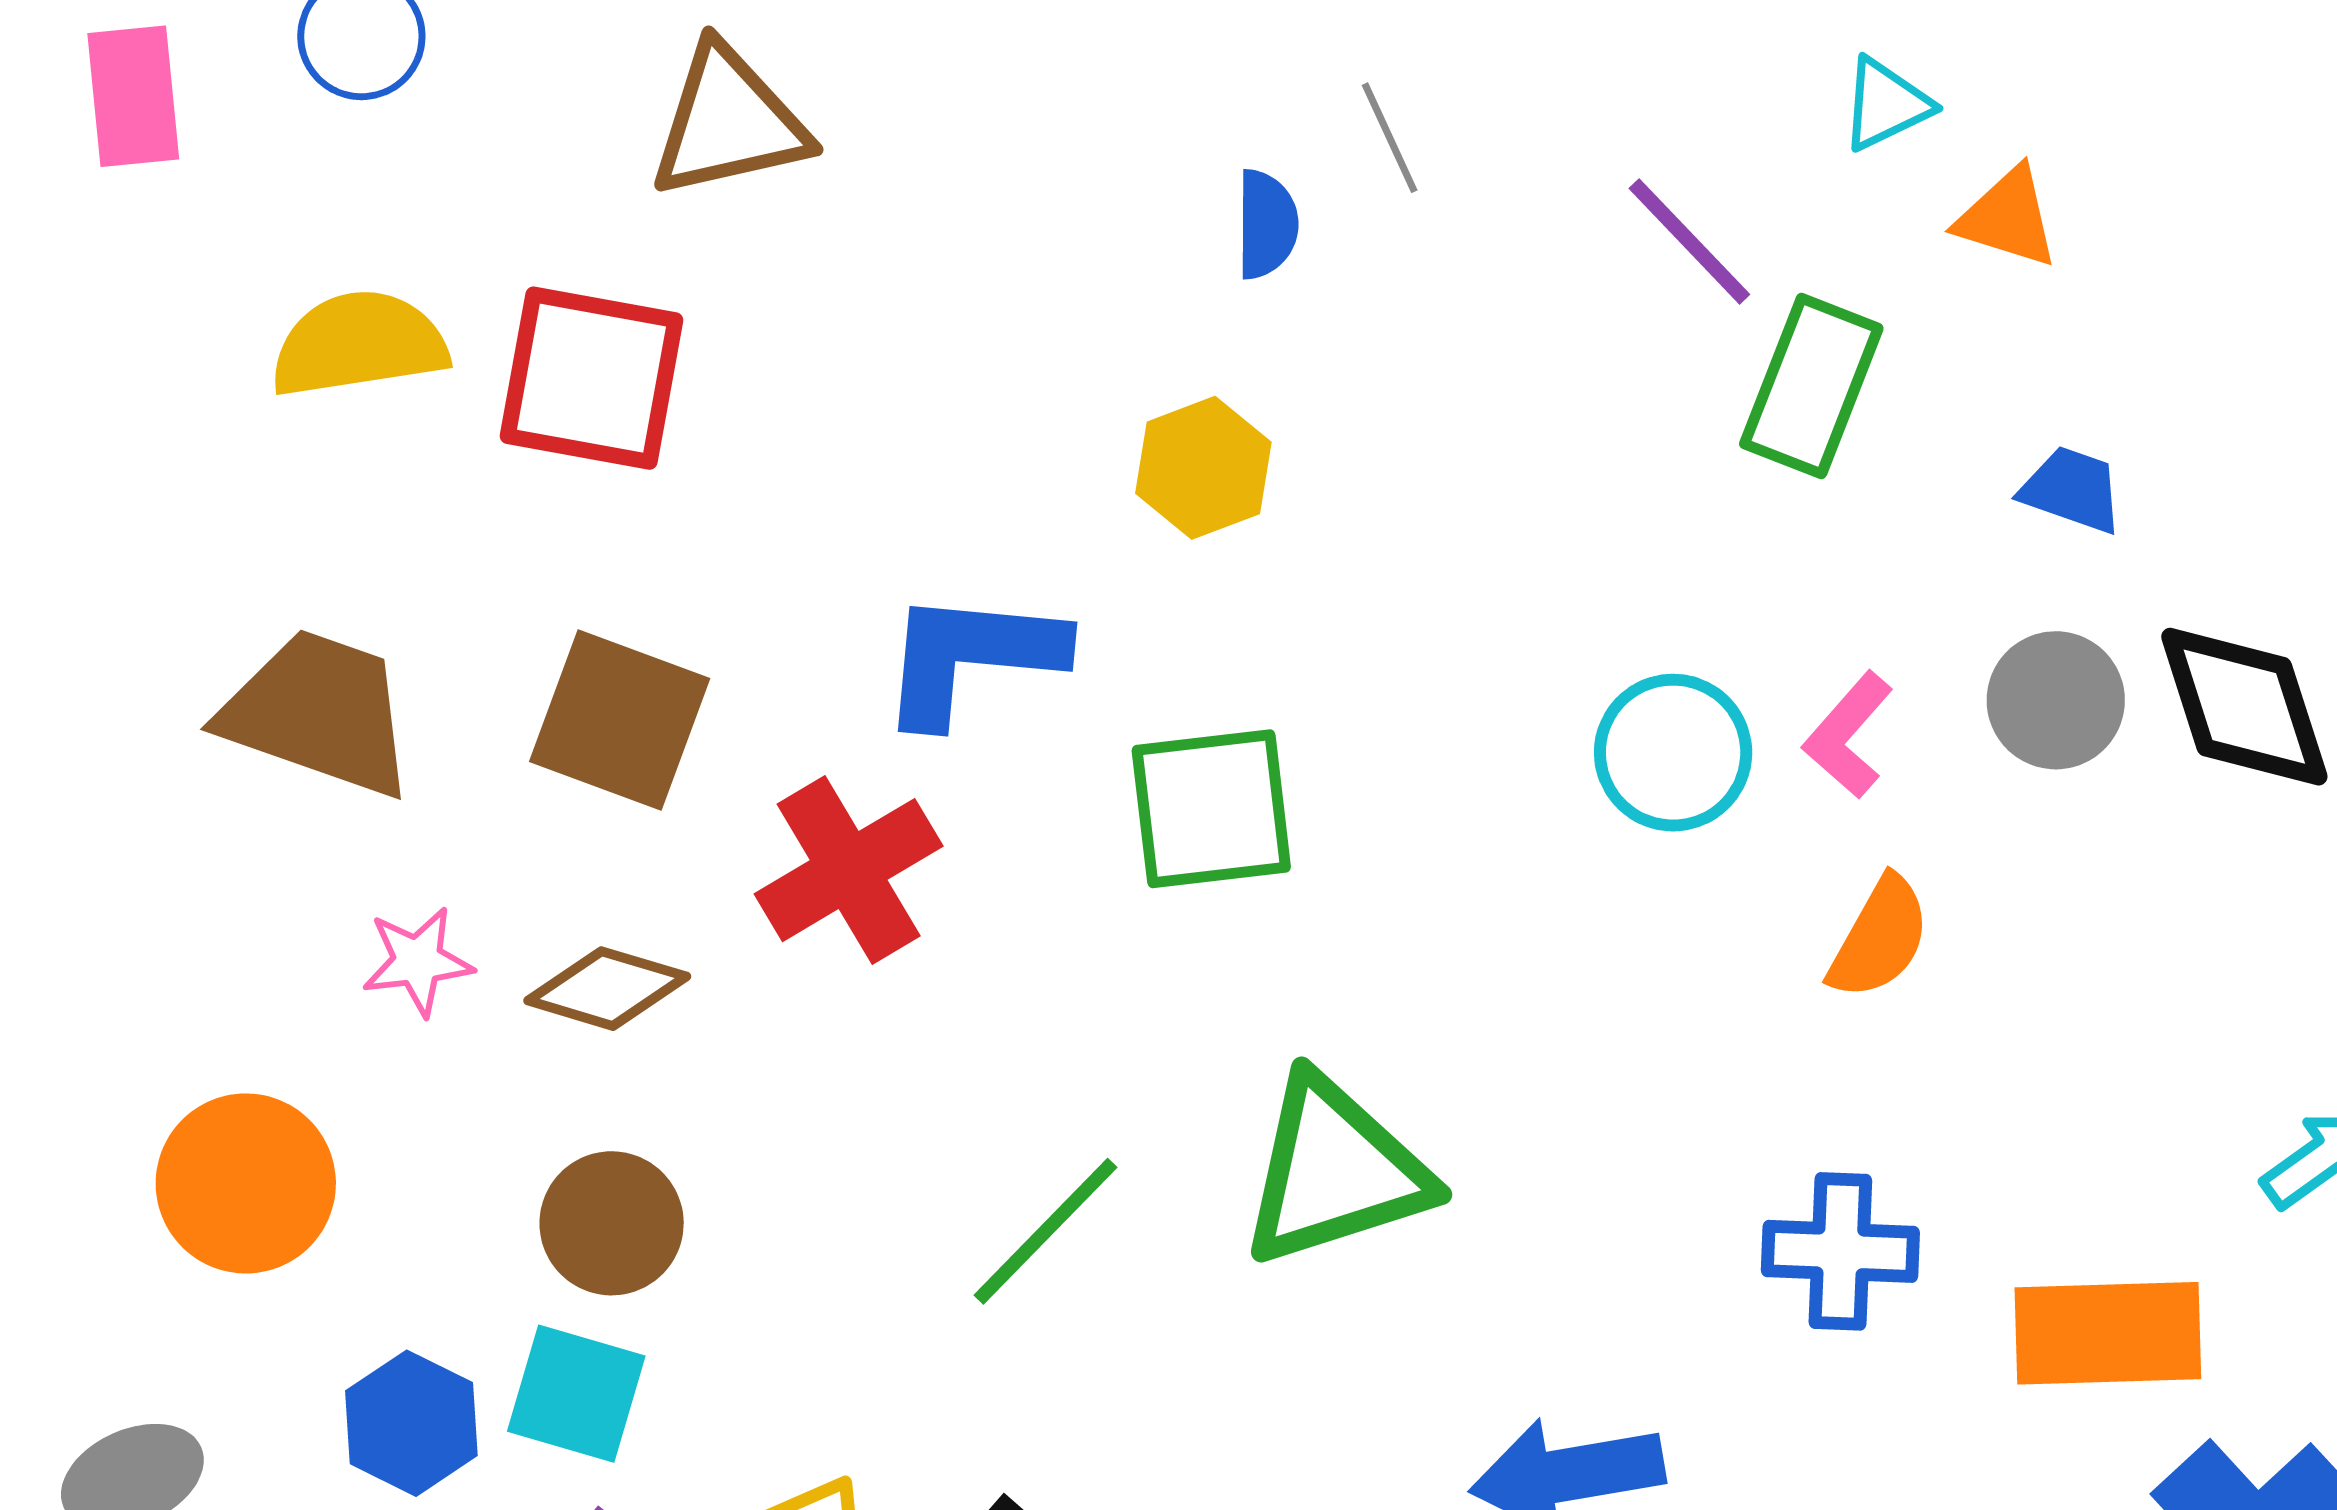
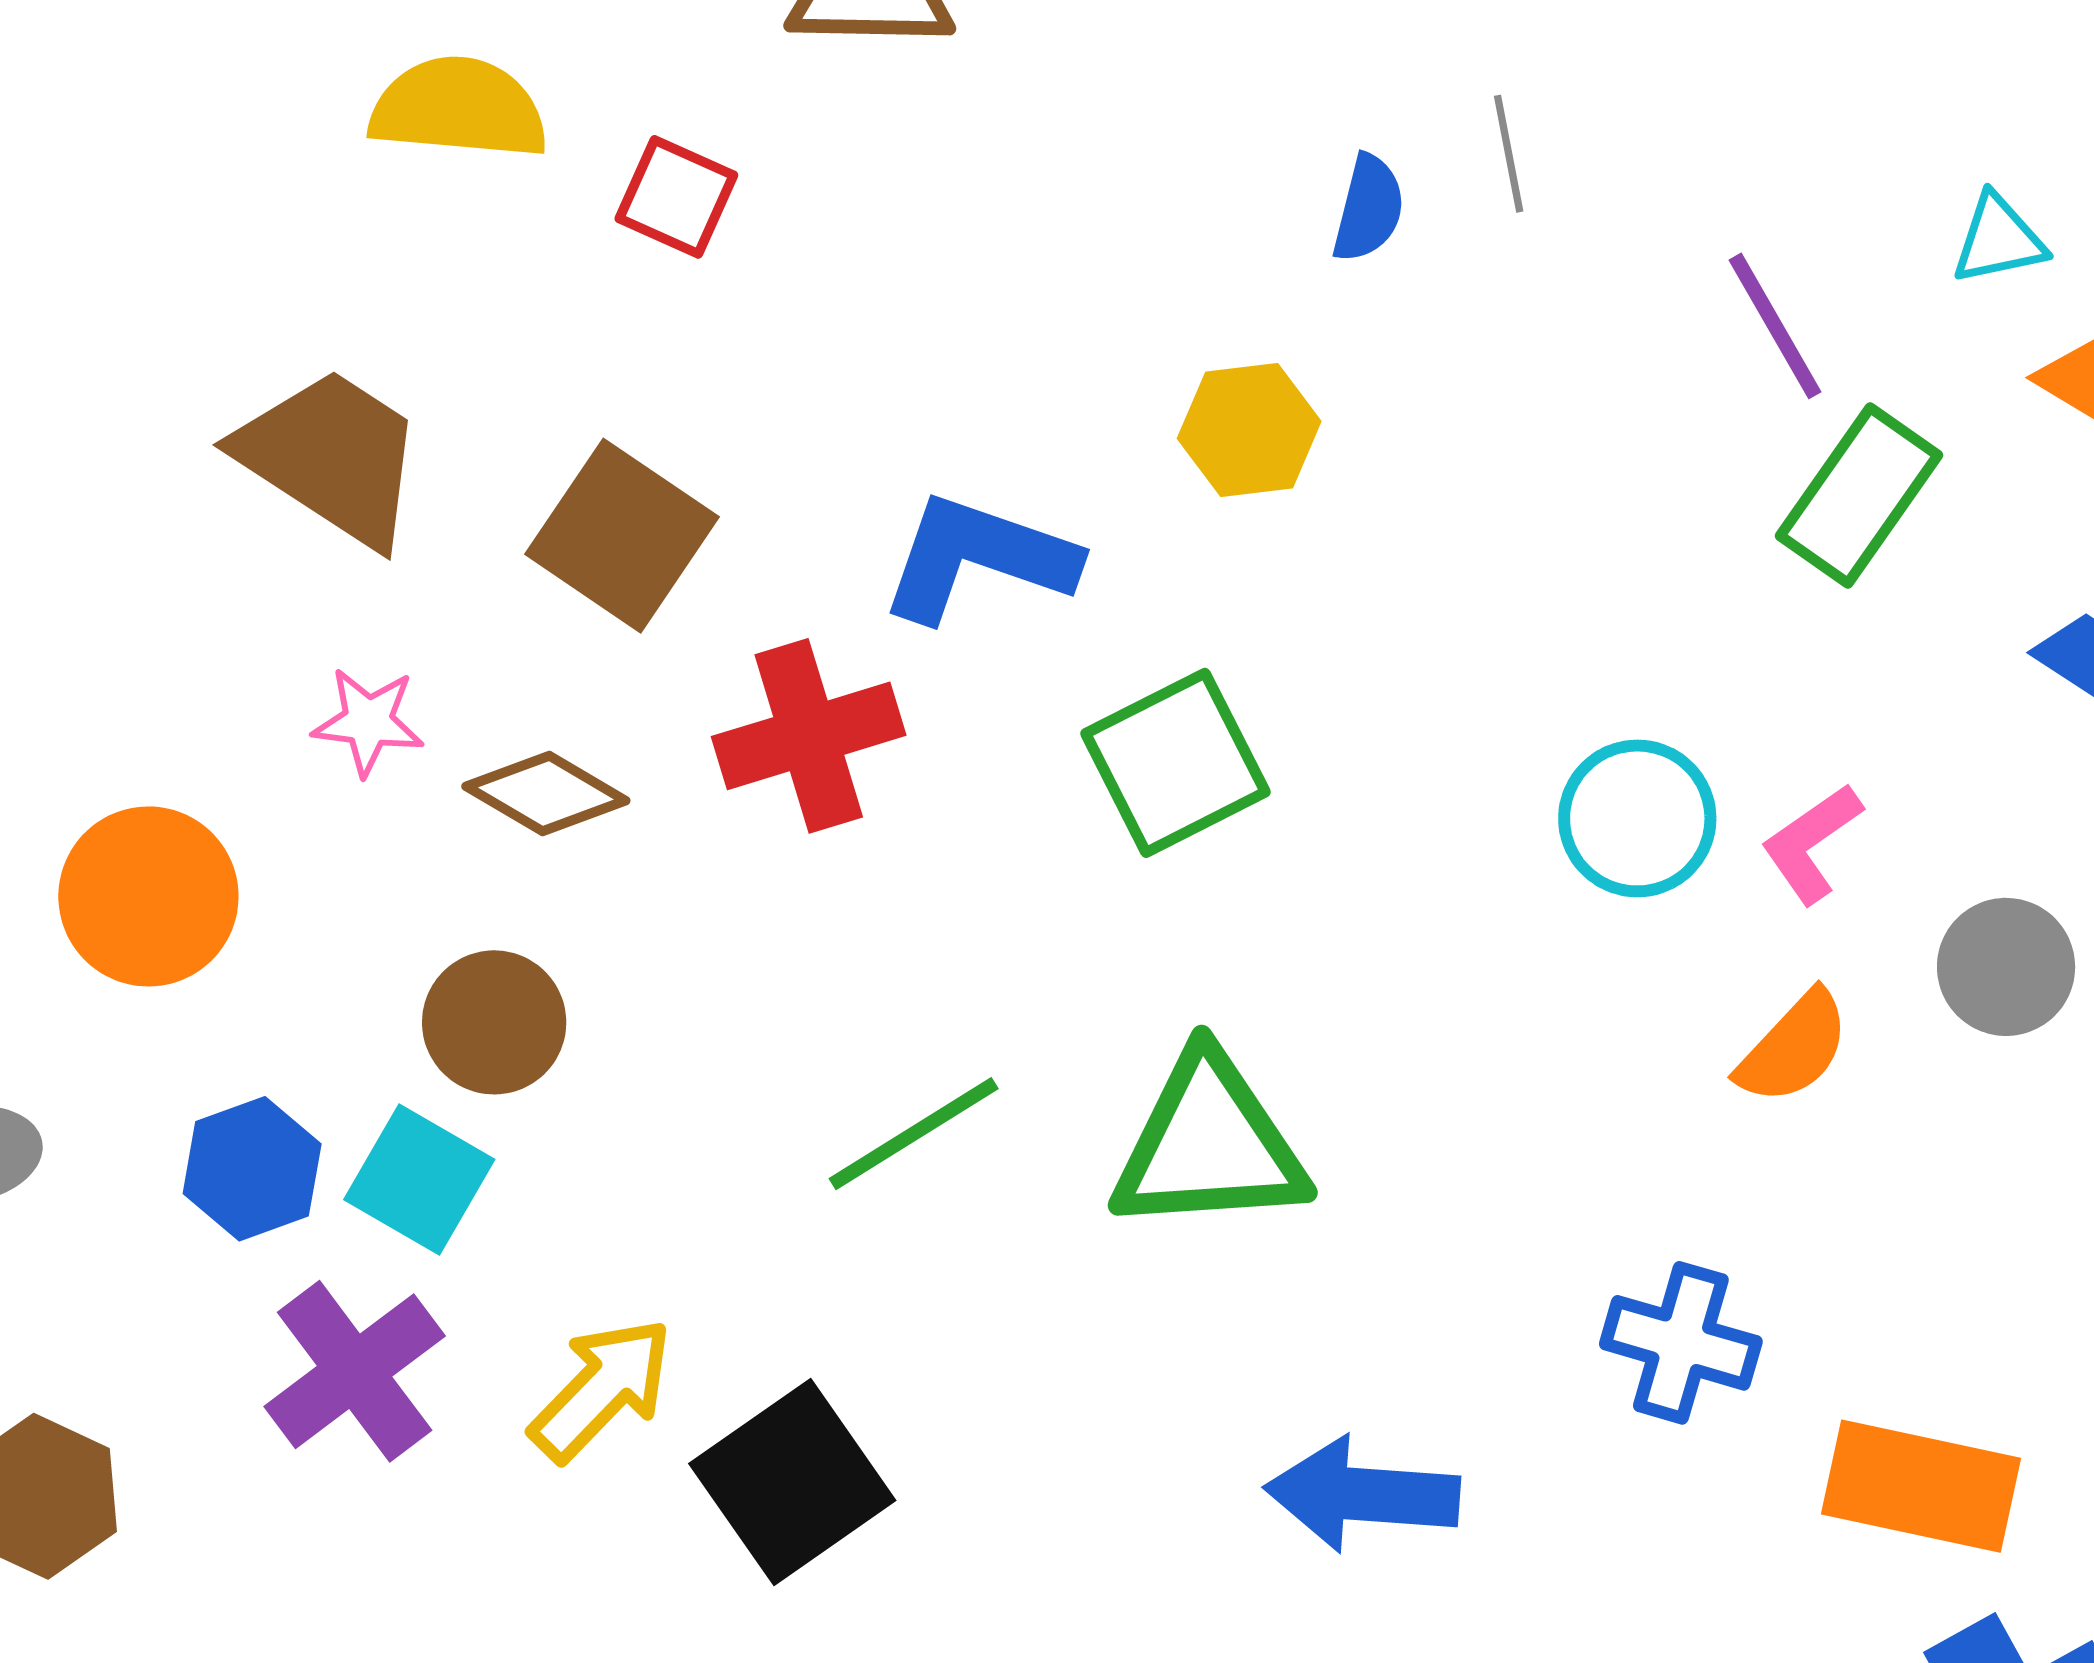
red square: (592, 378) -> (676, 197), size x0.6
gray circle: (2056, 700) -> (2006, 967), moved
green square: (1211, 809) -> (1176, 763), turned -34

